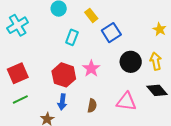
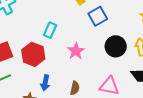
cyan rectangle: (72, 37) -> (50, 30), moved
red hexagon: (64, 75) -> (33, 54), moved

